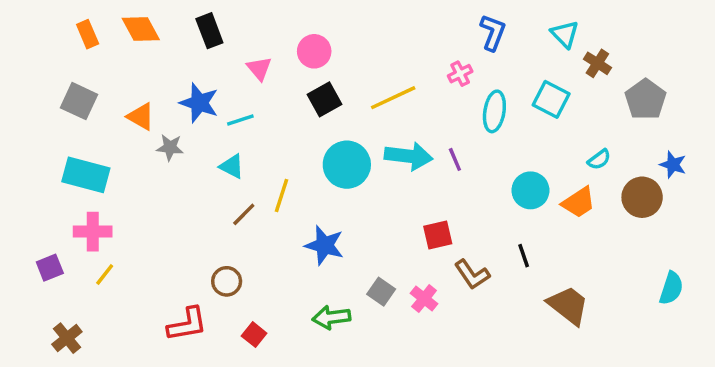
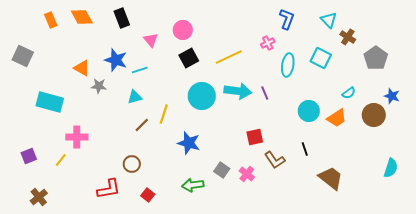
gray square: (79, 101) -> (23, 56), moved
cyan triangle: (232, 166) -> (135, 97), turned -42
pink cross: (93, 232) -> (77, 137), moved

